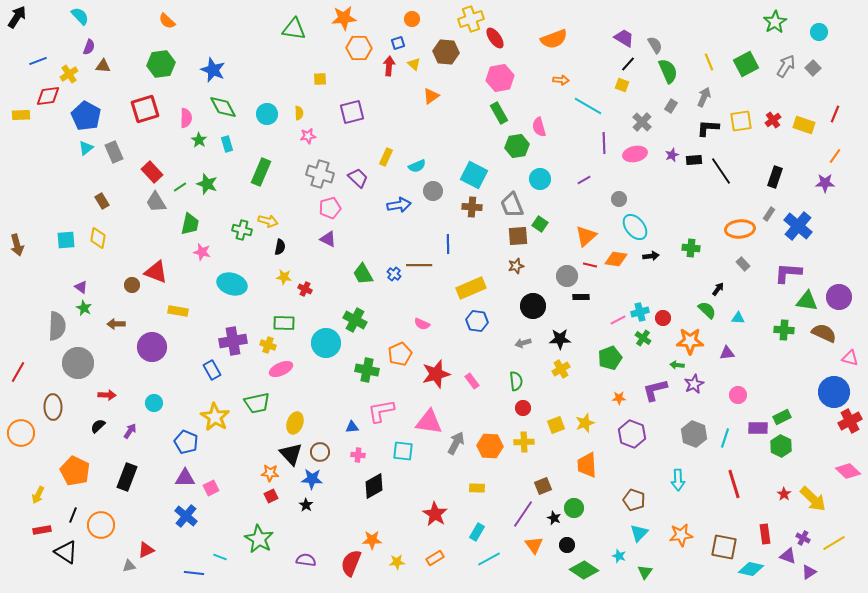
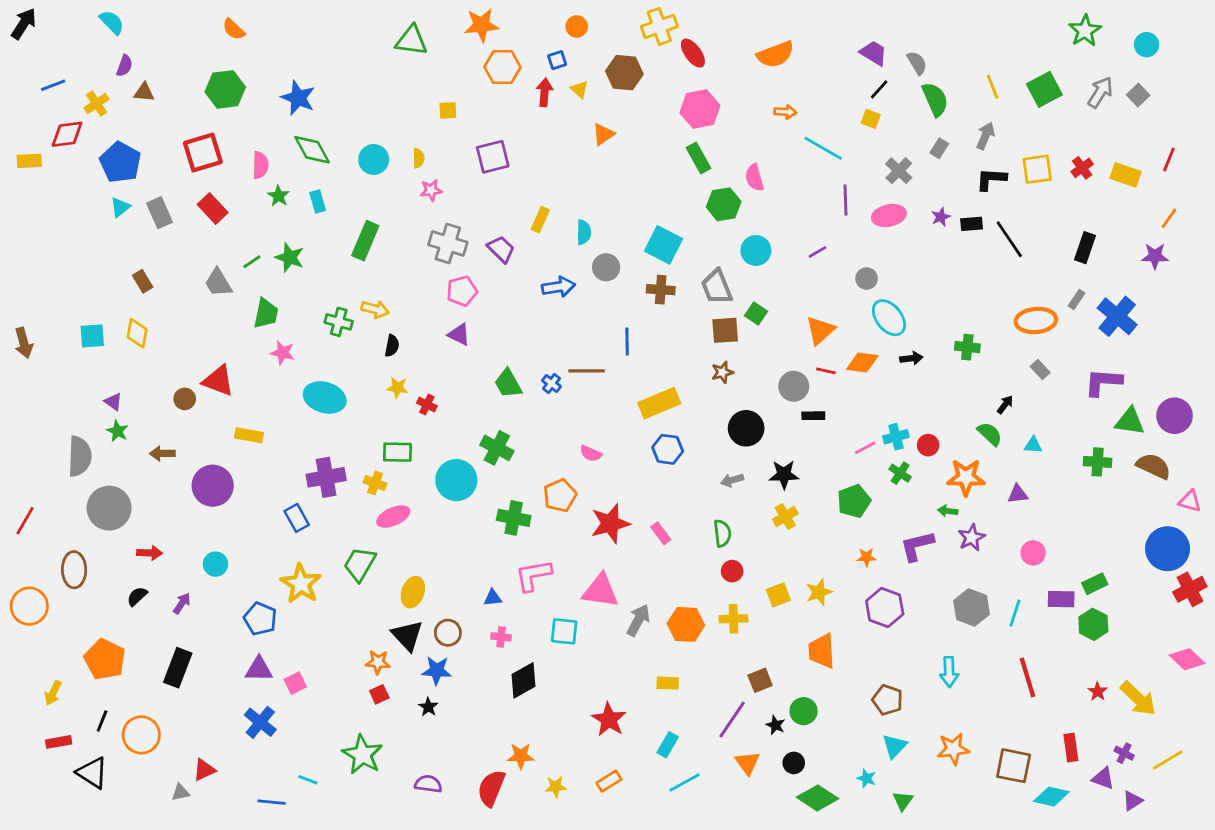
cyan semicircle: (417, 166) -> (584, 232), turned -66
red rectangle: (152, 172) -> (213, 208), moved
green trapezoid: (257, 403) -> (360, 564), turned 132

